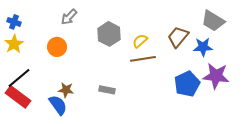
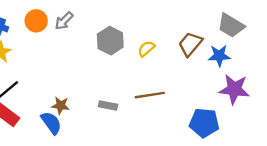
orange circle: (57, 47) -> (36, 21), moved
brown line: (143, 59) -> (150, 95), moved
blue pentagon: (187, 84) -> (204, 123), moved, turned 30

